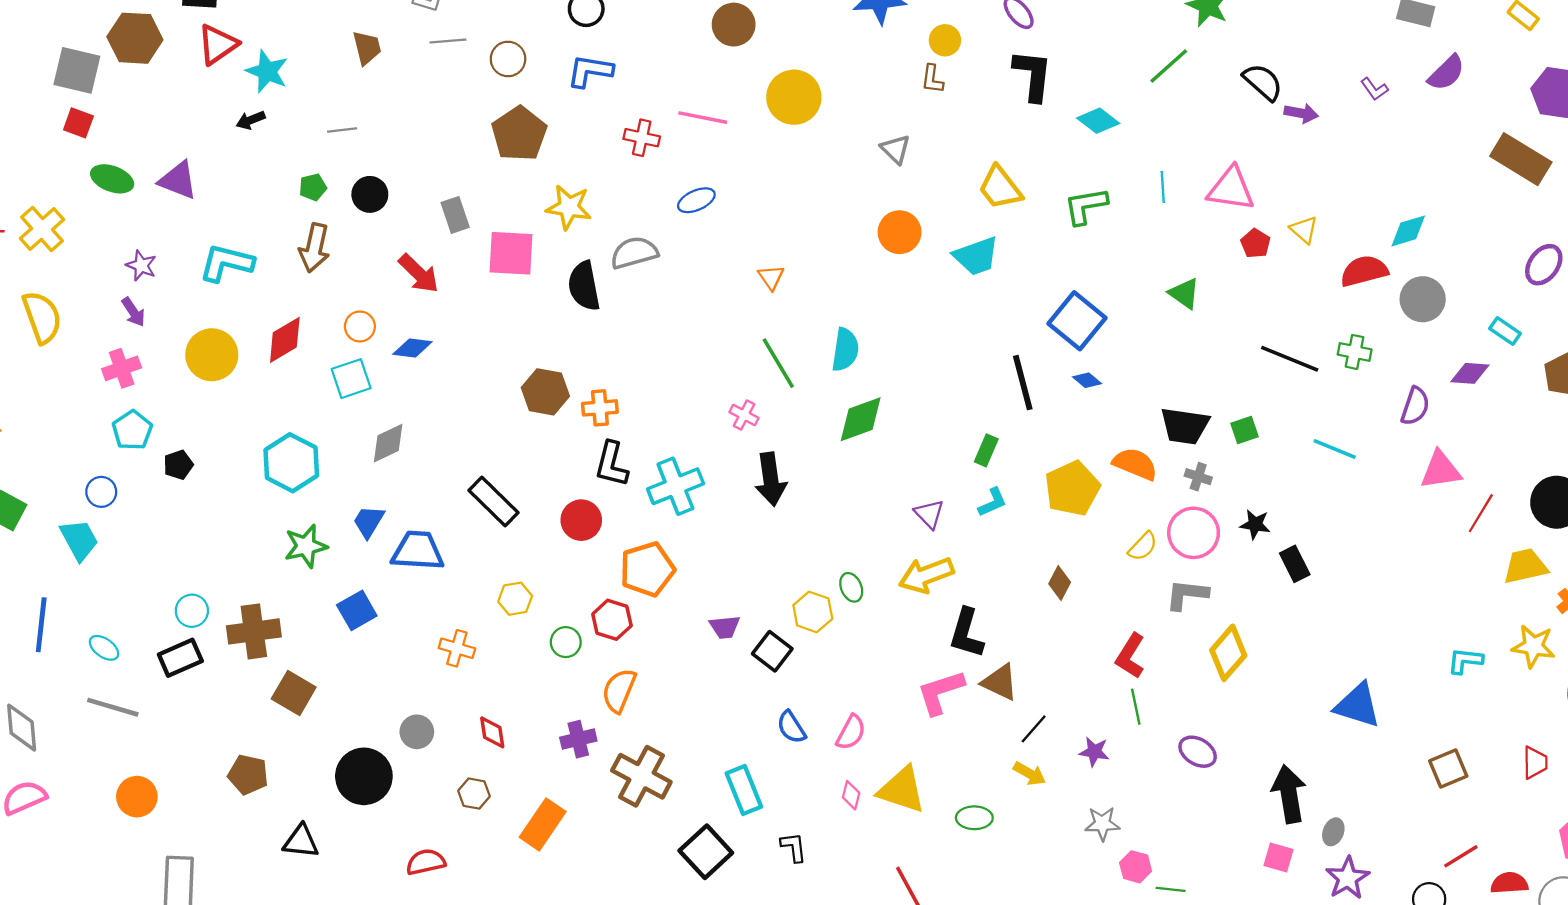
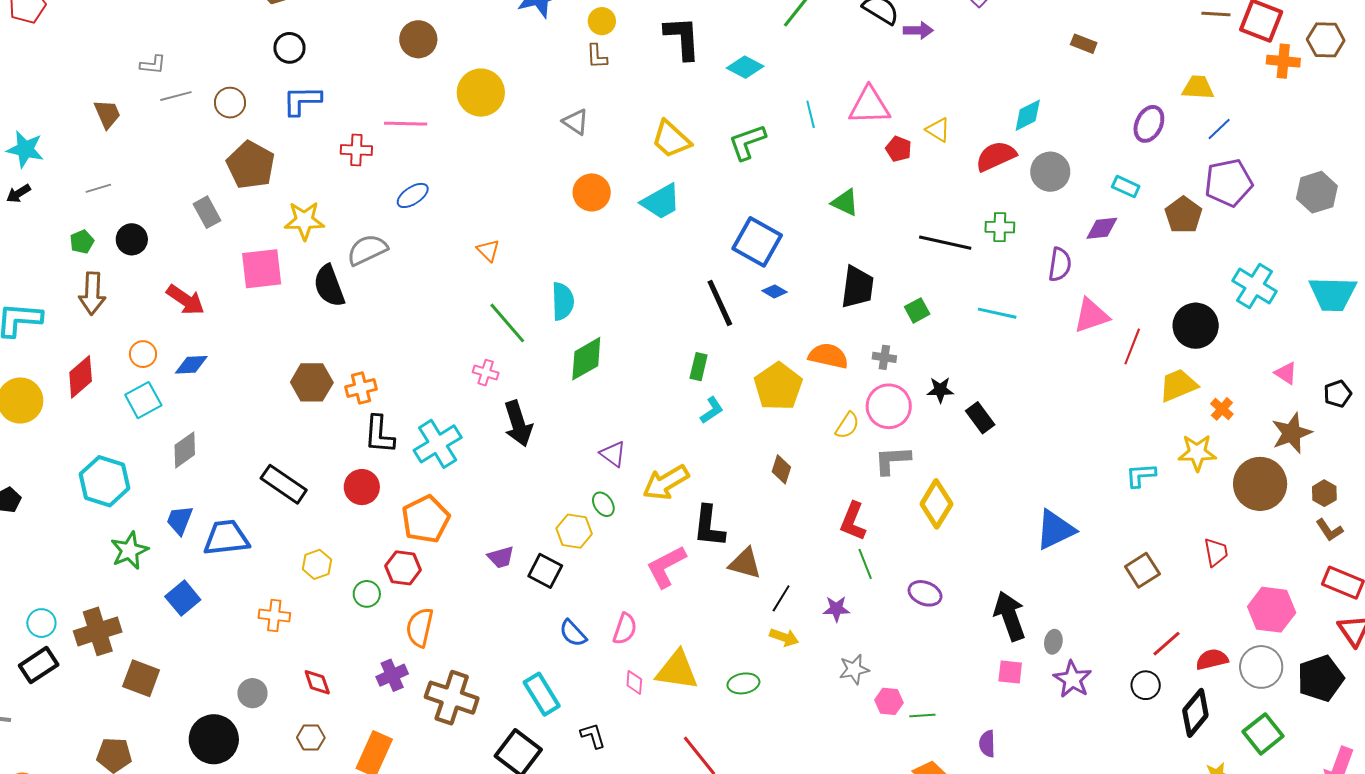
brown rectangle: (1521, 159) -> (1084, 44), moved, size x0.5
gray rectangle: (455, 215) -> (207, 212), moved
black trapezoid: (1185, 426) -> (857, 287), moved, turned -81
purple triangle: (929, 514) -> (613, 454), moved
pink L-shape: (940, 692) -> (666, 567), moved
blue triangle: (1358, 705) -> (1055, 530), turned -33

